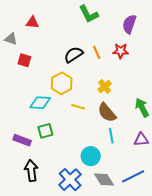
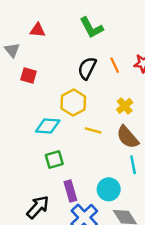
green L-shape: (89, 14) -> (91, 28), moved
gray triangle: (11, 39) -> (12, 50), turned 32
black semicircle: (74, 55) -> (87, 68), turned -30
purple rectangle: (22, 140) -> (70, 191), moved, turned 54
black arrow: (31, 170) -> (38, 207), turned 50

